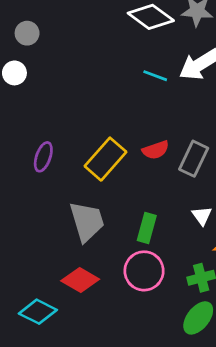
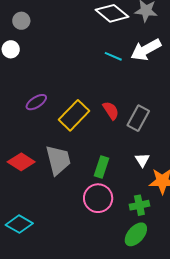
red semicircle: (156, 150) -> (111, 110), turned -108
purple ellipse: (43, 157) -> (36, 102), moved, turned 35
red diamond: (80, 280) -> (21, 162), moved

